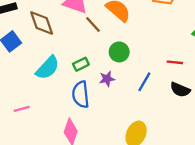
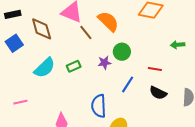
green circle: (119, 52) -> (122, 52), moved
purple star: (107, 79) -> (104, 63), moved
blue semicircle: (81, 94) -> (99, 106), moved

